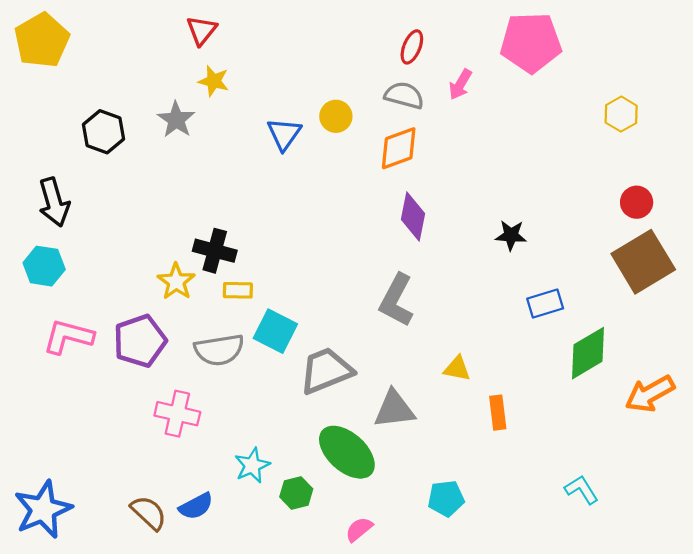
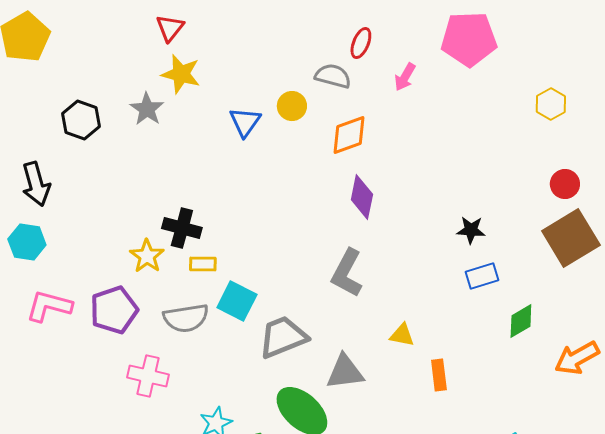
yellow star: (214, 81) -> (181, 74), size x1.4
gray semicircle: (404, 95) -> (333, 76), moved
black star: (511, 235) -> (471, 230), moved
green diamond: (588, 353) -> (521, 321), size x0.7

